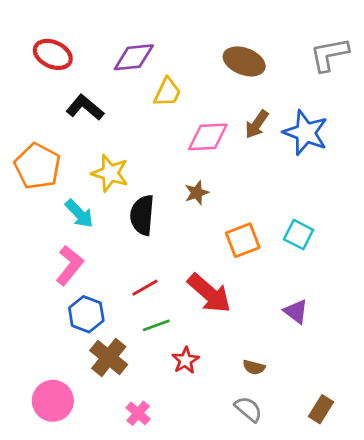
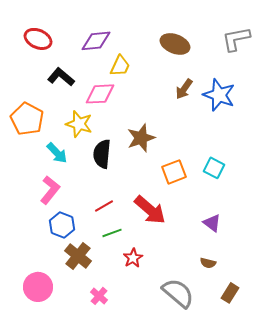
pink diamond: (208, 137) -> (100, 94), moved
brown star: (197, 193) -> (141, 138), size x1.6
brown semicircle: (254, 367) -> (208, 263), moved
gray semicircle: (248, 409) -> (178, 293), size x1.6

